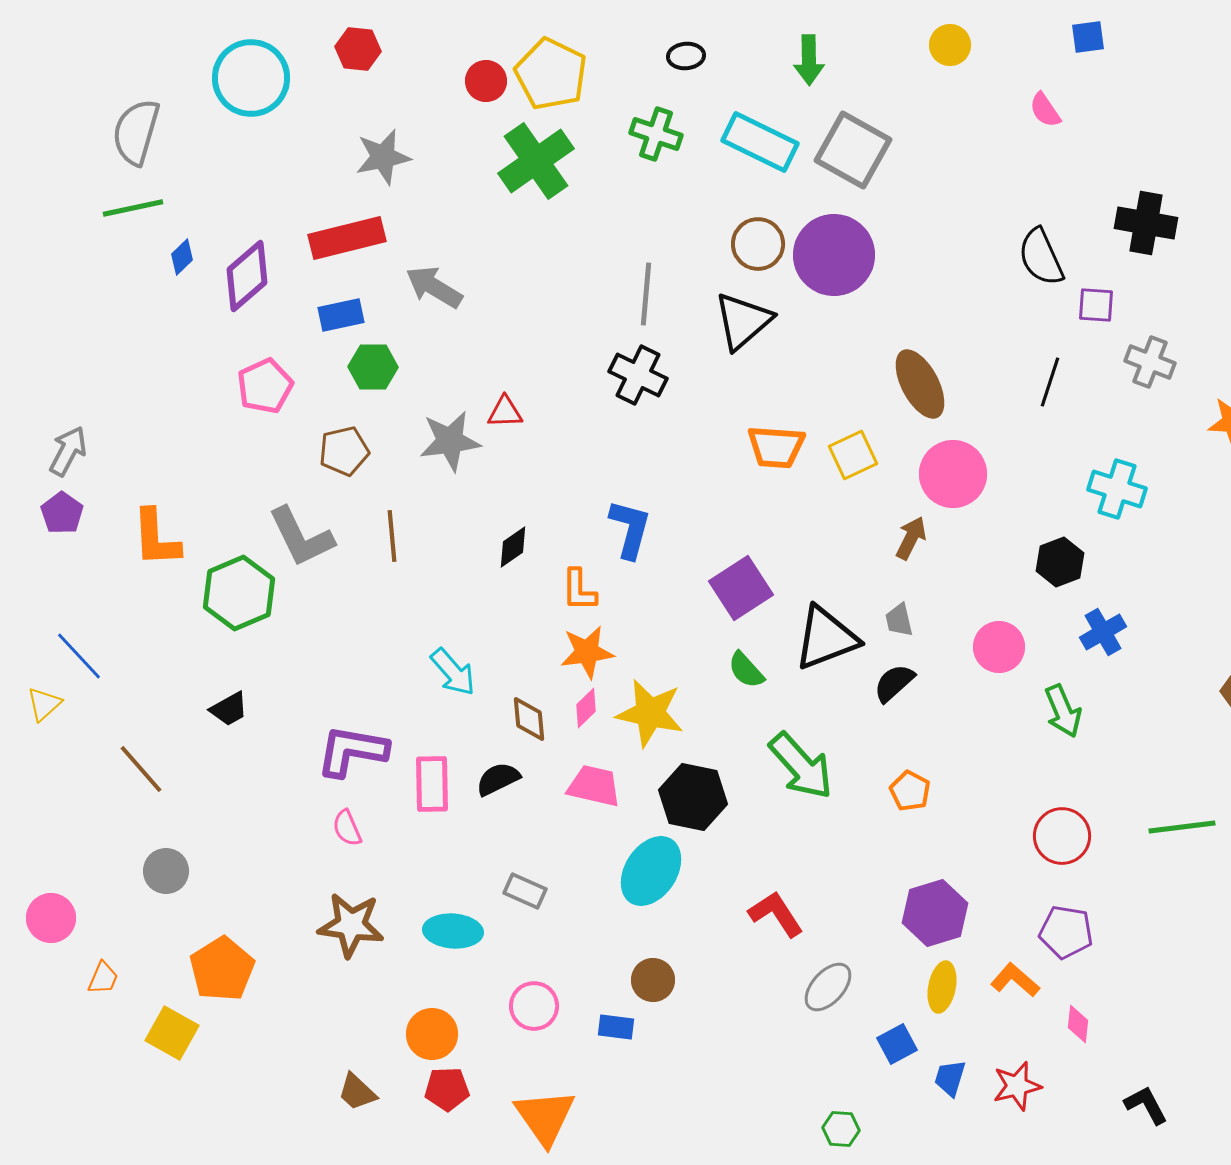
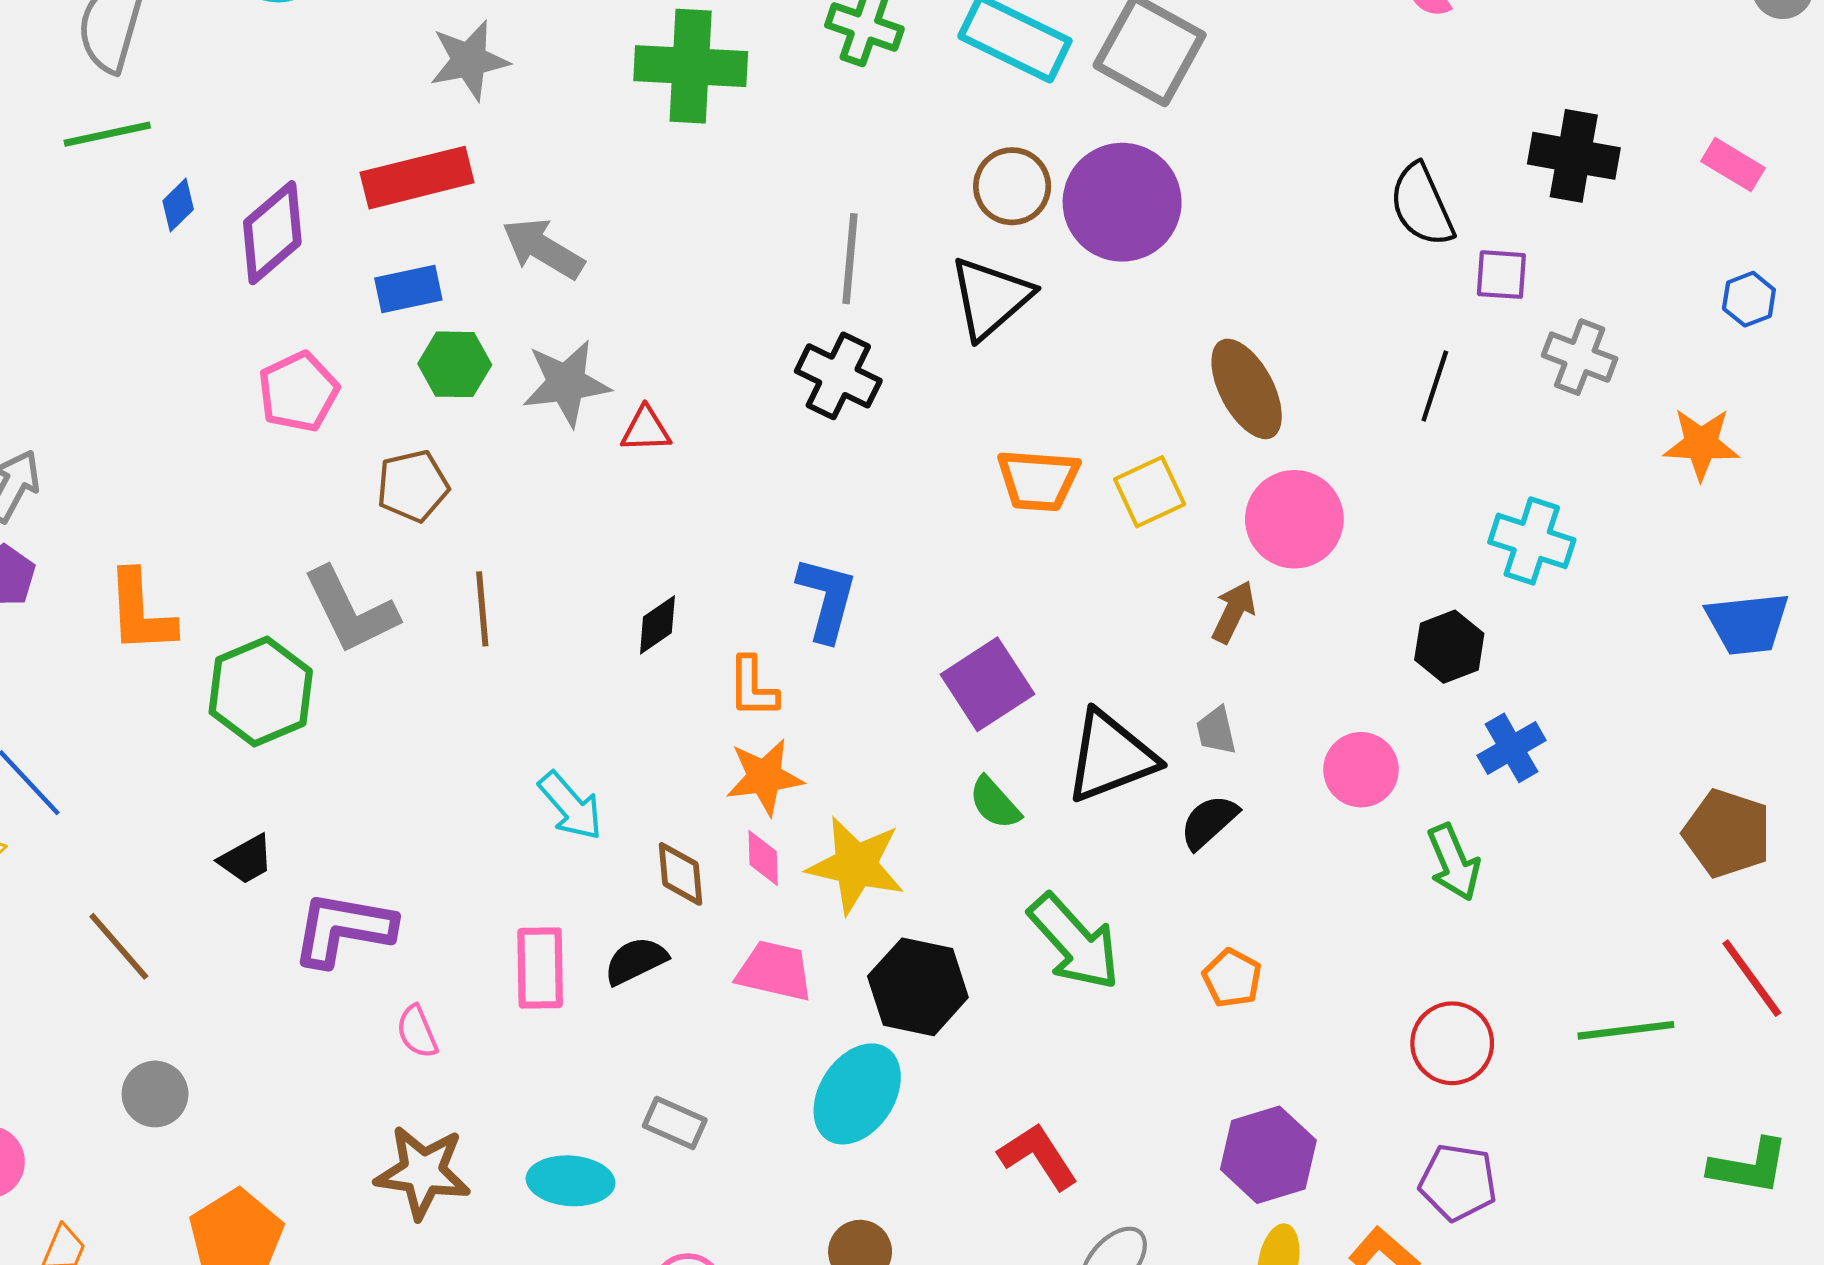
green cross: (536, 161) -> (691, 66), turned 38
gray star: (450, 441) -> (566, 383), moved
pink diamond: (586, 708) -> (763, 858), turned -48
purple L-shape: (352, 751) -> (343, 929), moved

